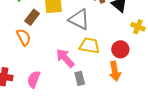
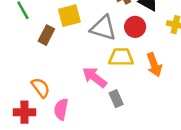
orange semicircle: (24, 37) -> (41, 88), moved
red circle: (120, 49) -> (135, 27), moved
orange arrow: (115, 71) -> (154, 65), moved

